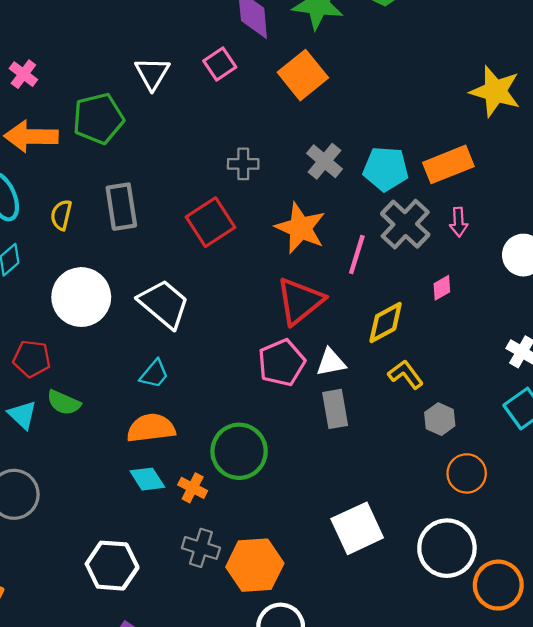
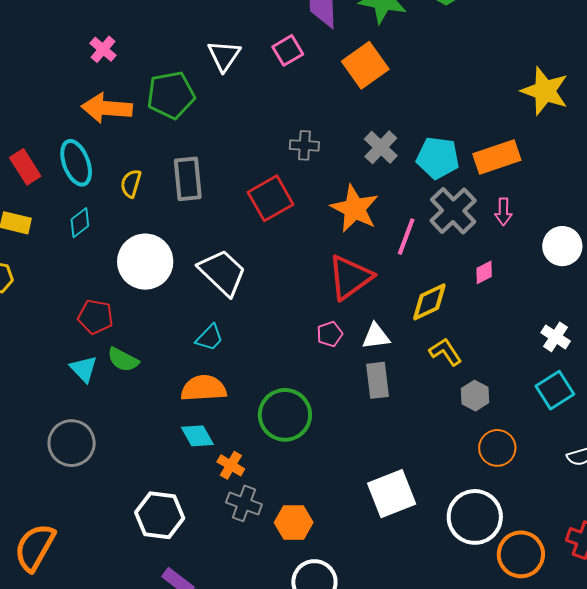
pink pentagon: (282, 363) -> (330, 334), size x0.6
orange cross: (193, 488) -> (231, 465), moved
orange hexagon: (255, 565) -> (294, 523), size x0.7

